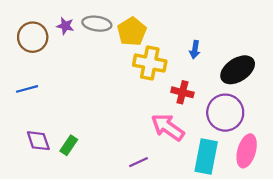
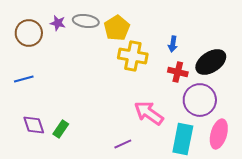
red cross: (182, 92) -> (178, 72), moved

